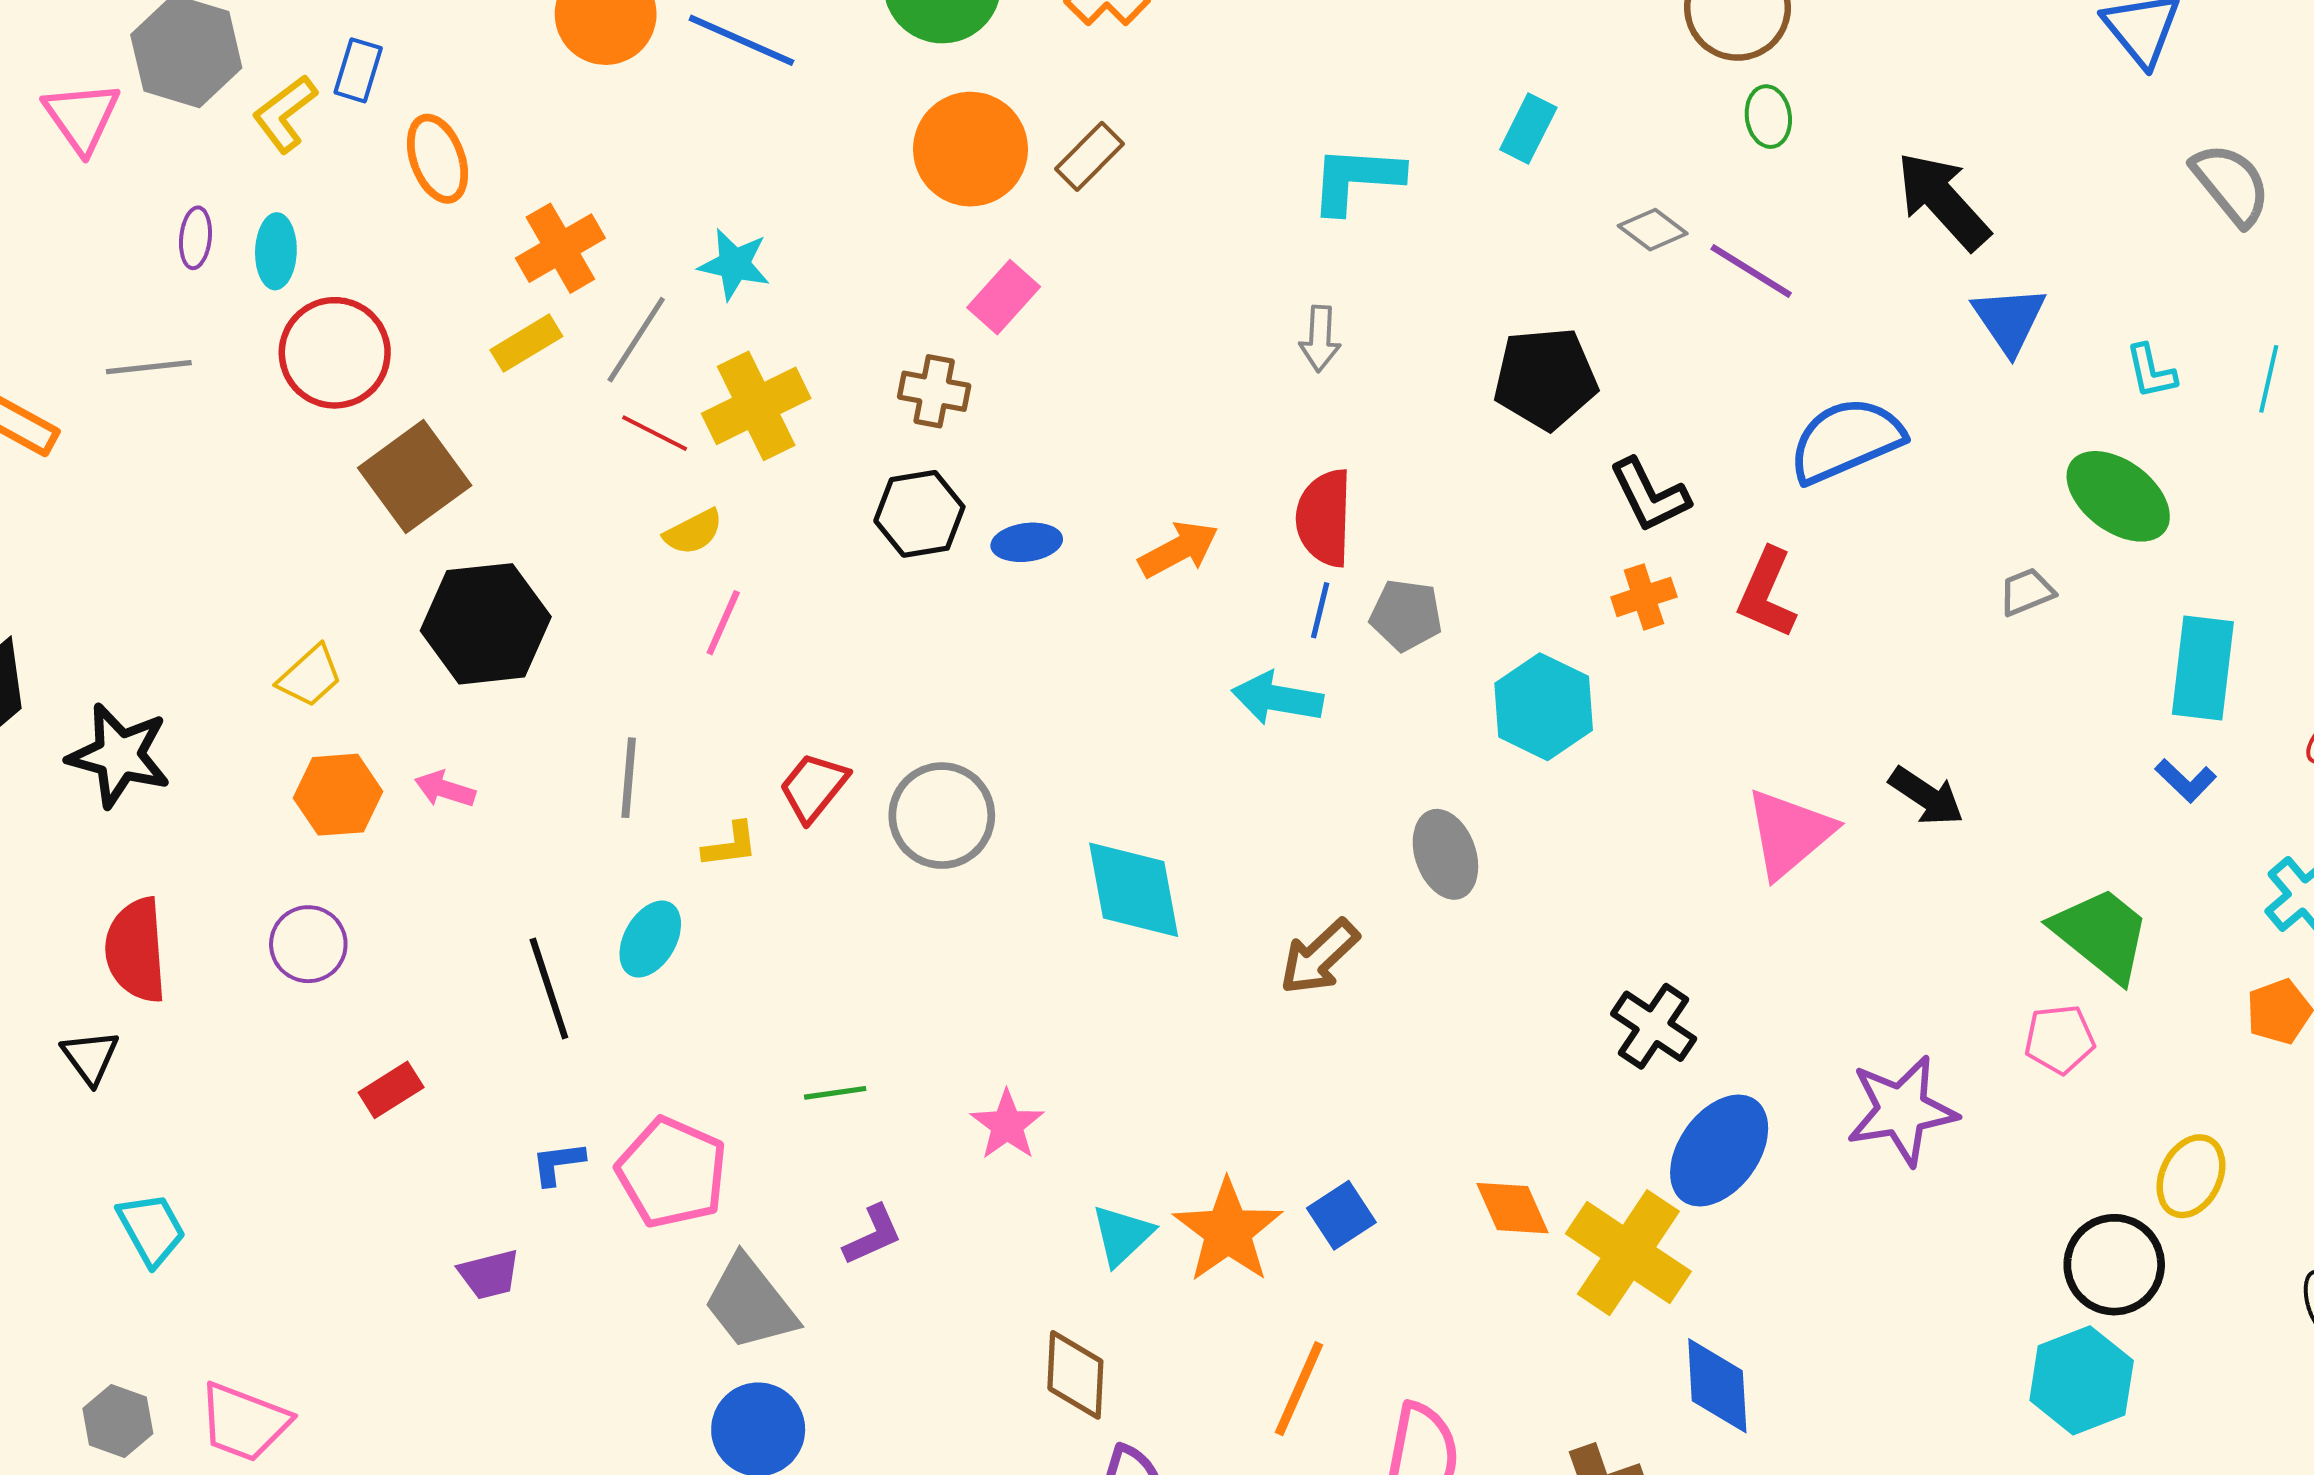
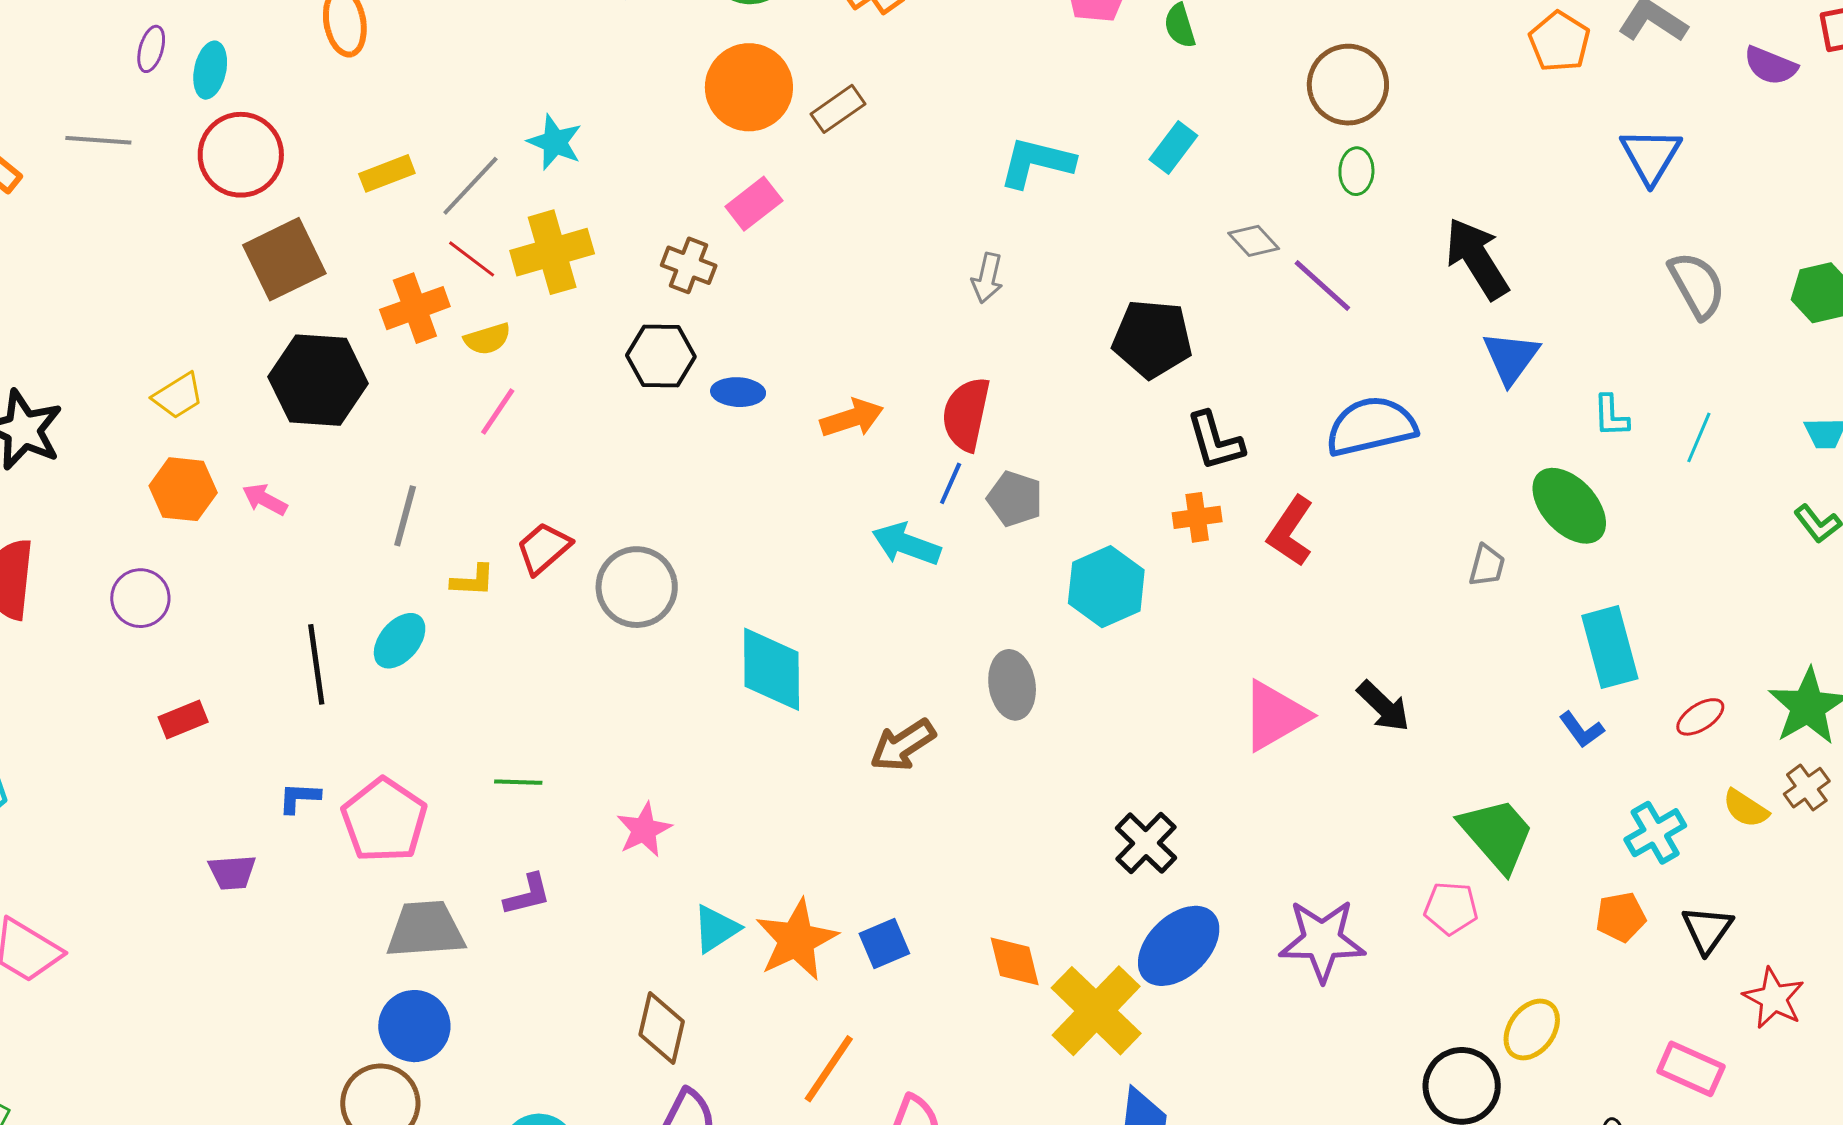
orange cross: (560, 248) -> (415, 308), moved
gray trapezoid: (2027, 592) -> (1487, 566), turned 117
cyan rectangle: (2203, 668) -> (1610, 647), turned -32
gray trapezoid: (750, 1303) -> (425, 929), turned 114

